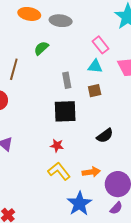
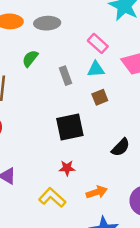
gray rectangle: (67, 80) -> (66, 76), moved
yellow L-shape: (59, 171) -> (52, 198), moved
orange arrow: (91, 172) -> (97, 192), moved

